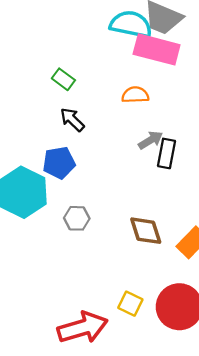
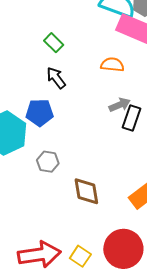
brown diamond: (146, 231) -> (86, 191), moved
yellow square: (130, 304) -> (80, 256), moved

